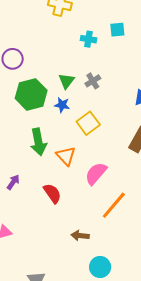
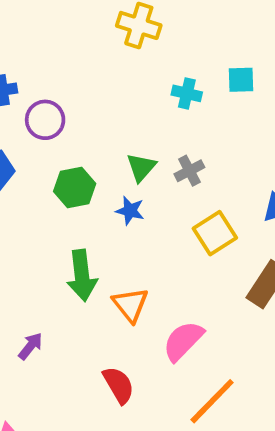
green hexagon: (31, 94) -> (75, 188), size x0.7
yellow square: (88, 123) -> (215, 233), moved
red semicircle: (52, 193) -> (119, 385), moved

